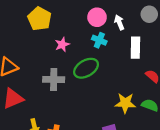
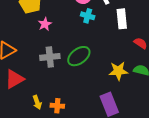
pink star: (62, 44) -> (45, 24), moved
green ellipse: (86, 68) -> (79, 56), moved

